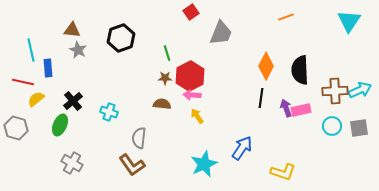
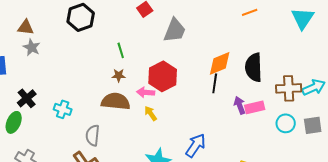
orange line: (286, 17) -> (250, 12), moved
black hexagon: (121, 38) -> (81, 17), moved
orange diamond: (266, 66) -> (220, 63), turned 40
red hexagon: (190, 76) -> (163, 76), moved
black line: (261, 98) -> (215, 83), moved
brown semicircle: (162, 104) -> (116, 101), size x1.6

